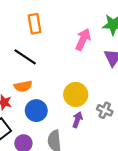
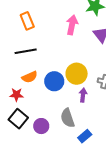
black line: (25, 57) -> (26, 51), turned -30
blue circle: (36, 111) -> (54, 81), moved

